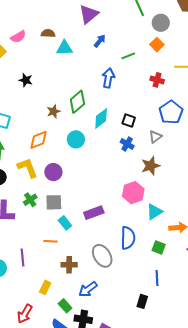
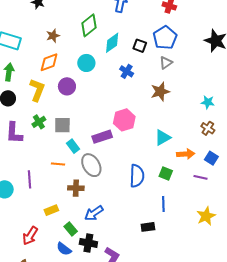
brown star: (54, 111) -> (53, 36), moved
blue pentagon: (171, 112) -> (165, 38), moved
blue cross: (127, 144) -> (127, 71), moved
yellow L-shape: (28, 168) -> (37, 90), turned 40
purple circle: (53, 172) -> (67, 86), moved
pink hexagon: (133, 193) -> (124, 120), moved
blue semicircle: (128, 238) -> (137, 176), moved
gray ellipse: (102, 256) -> (91, 165), moved
yellow rectangle: (45, 287) -> (51, 210), turned 40
black rectangle: (142, 301) -> (148, 227), turned 64

